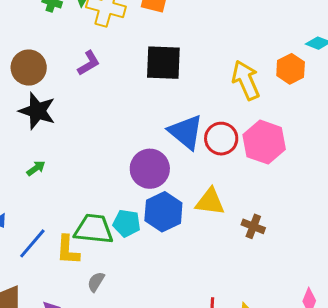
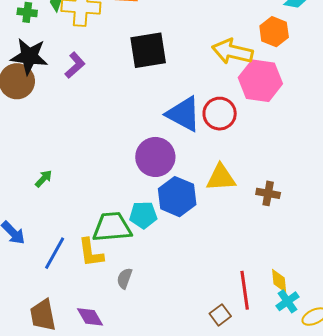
yellow arrow: (246, 80) -> (232, 52), turned -42
black star: (37, 111) -> (29, 56), moved
pink hexagon: (264, 142) -> (260, 81), moved

